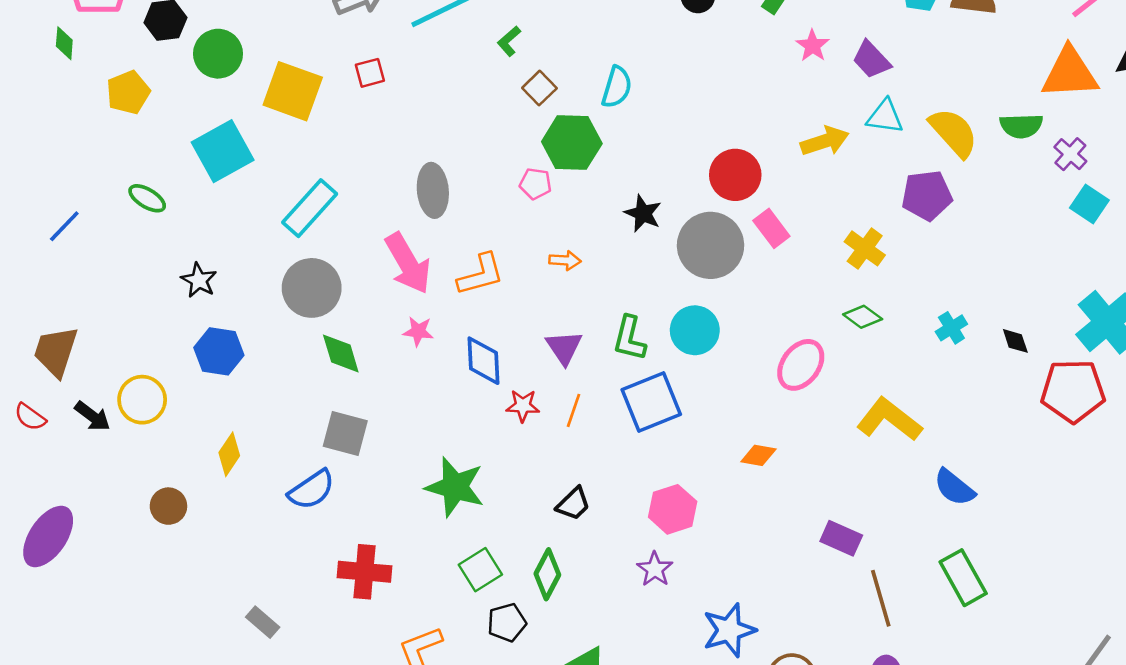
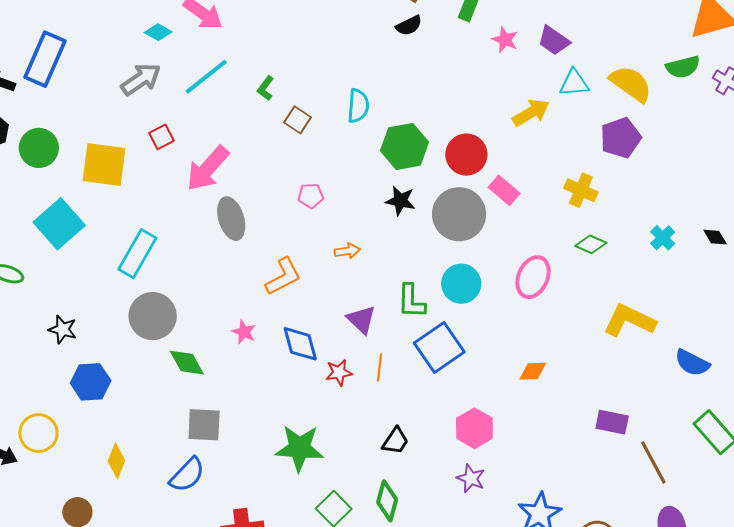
green hexagon: (572, 143) -> (405, 146), moved
pink arrow: (408, 263) -> (208, 168), moved, turned 84
pink star: (418, 331) -> (244, 332), turned 30
pink ellipse: (801, 365) -> (533, 277), moved

